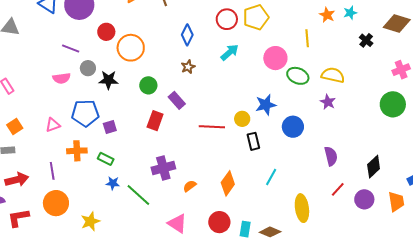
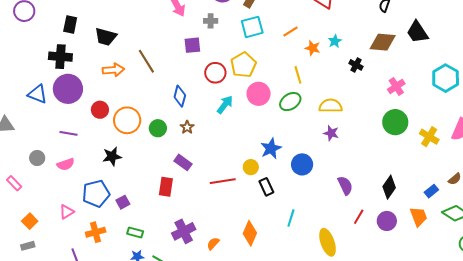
pink circle: (275, 58) -> (259, 94), moved
gray circle: (88, 68) -> (37, 158), moved
green ellipse: (298, 76) -> (290, 102), moved, turned -45
green circle: (148, 85) -> (158, 128), moved
green rectangle: (106, 159) -> (135, 233), moved

